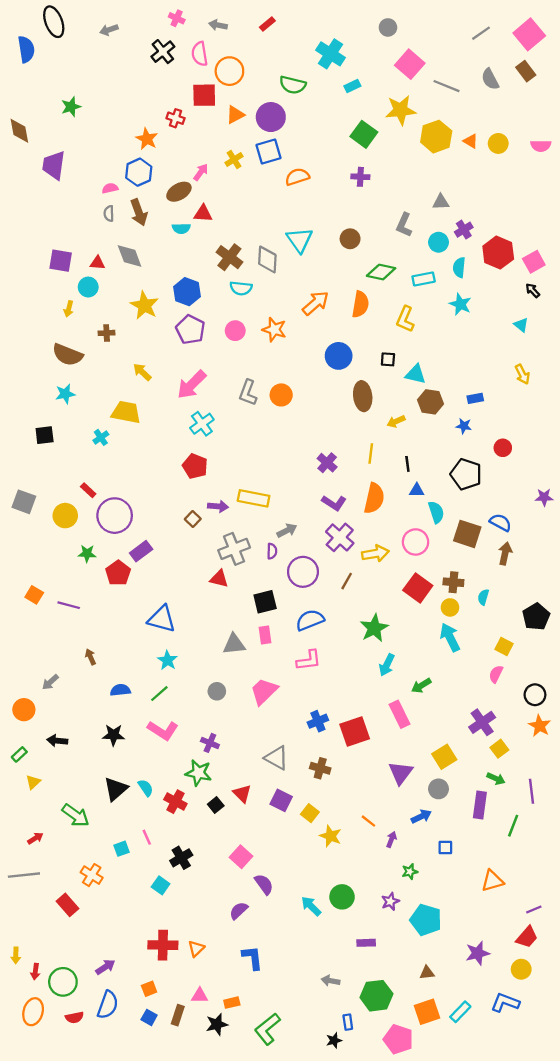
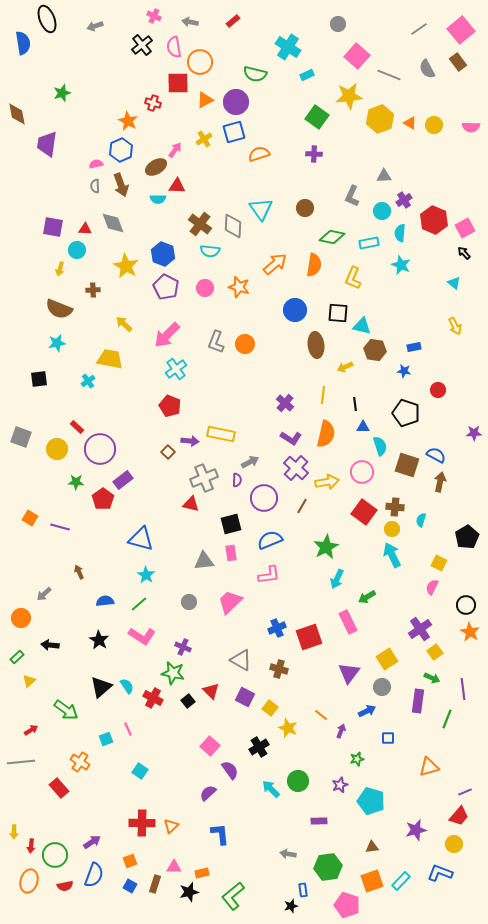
black square: (388, 359) -> (338, 313), size x1.5
black star: (113, 735) -> (99, 640), turned 30
black cross: (181, 858) -> (259, 747), moved

